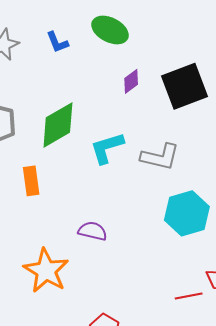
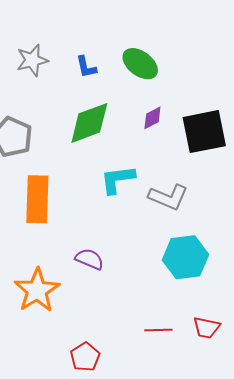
green diamond: (58, 125) -> (89, 123), moved
orange rectangle: (31, 181) -> (37, 199), size x1.6
red line: (189, 296) -> (158, 330), moved

